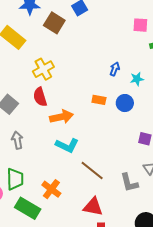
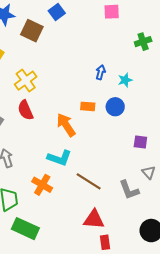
pink square: (140, 25) -> (112, 12), moved
orange arrow: (61, 117) -> (66, 125), moved, turned -105
orange cross: (51, 189) -> (42, 185), moved

